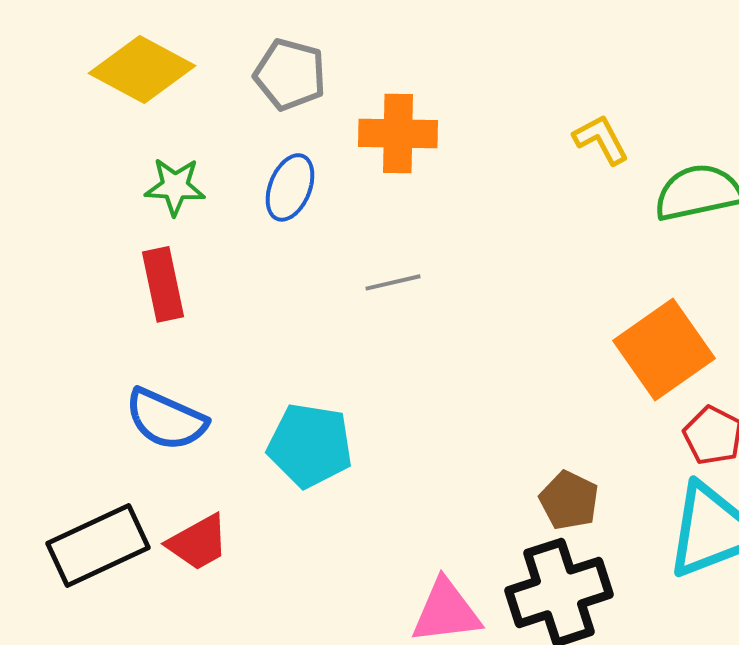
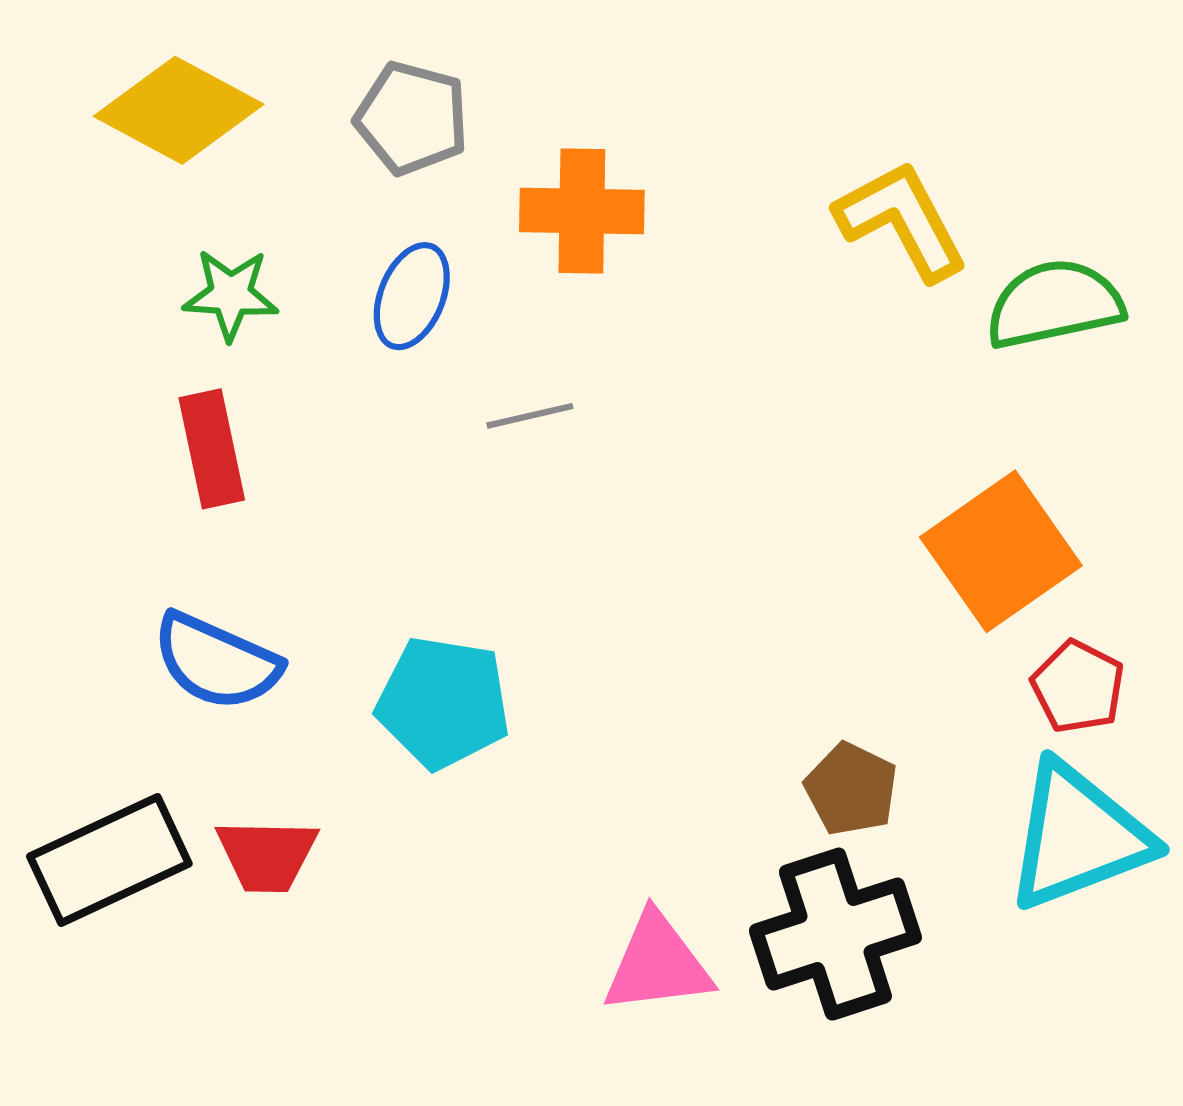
yellow L-shape: (601, 139) -> (902, 221), size x1.5
gray line: (393, 282) -> (530, 416), moved
red trapezoid: (198, 542) -> (267, 855), turned 30

